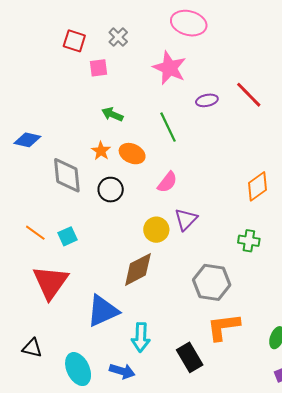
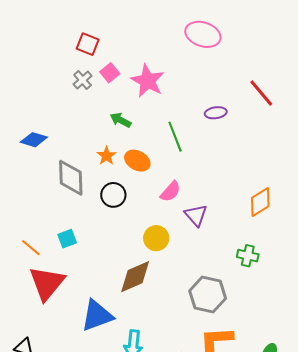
gray cross: (118, 37) -> (83, 80), moved
pink square: (98, 68) -> (110, 73), turned -36
pink star: (170, 68) -> (148, 81), moved
red line: (249, 95) -> (261, 93), moved
purple triangle: (186, 219) -> (196, 215), moved, turned -30
orange line: (35, 233) -> (31, 248), moved

